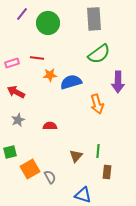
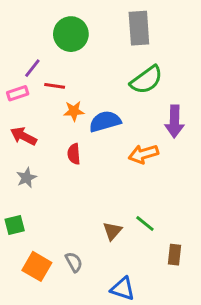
purple line: (22, 14) -> (32, 68), moved
orange arrow: (97, 104) -> (143, 154), turned 90
red semicircle: (50, 126) -> (74, 154), moved, turned -96
green line: (98, 151) -> (145, 224), turned -56
orange square: (30, 169) -> (37, 266), moved, turned -30
brown rectangle: (107, 172) -> (175, 255), moved

